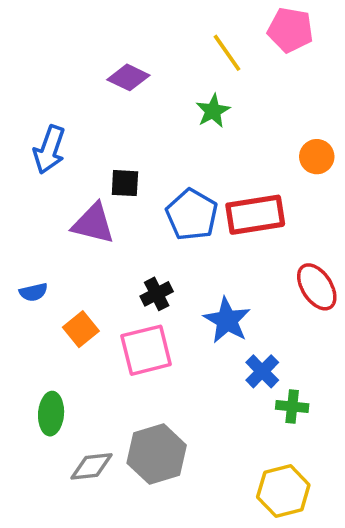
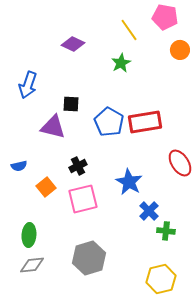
orange circle: (317, 157) -> (180, 50), moved
black cross: (157, 294) -> (78, 166), moved
gray diamond: (92, 466) -> (32, 265), moved

